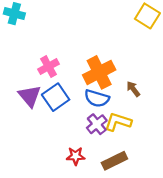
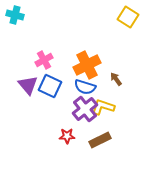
blue square: (56, 97) -> (50, 86), turned -30
purple cross: (97, 124) -> (85, 109), size x1.4

